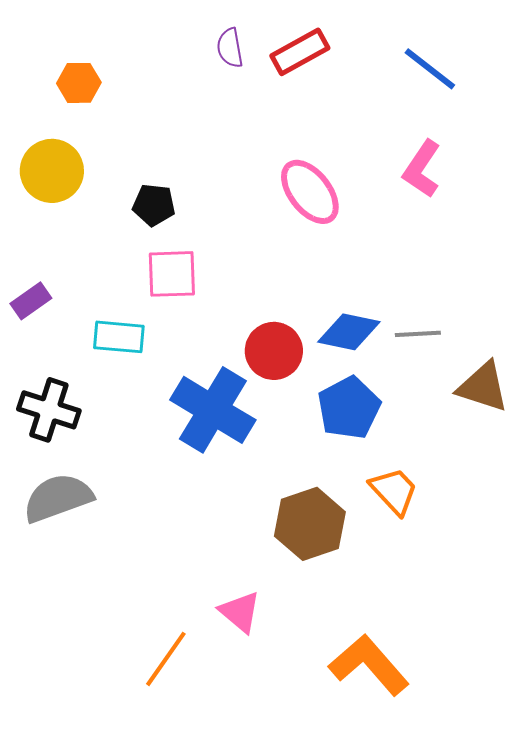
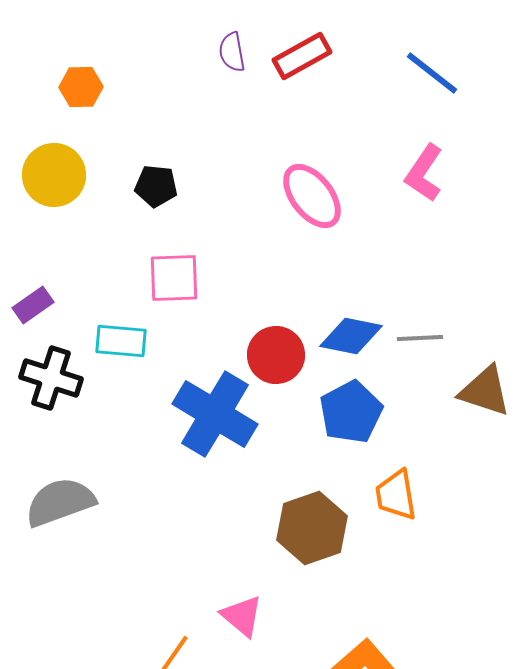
black pentagon: (154, 205) -> (156, 186), moved
black cross: (49, 410) -> (51, 378), moved
orange trapezoid: (394, 491) -> (396, 495), turned -146

